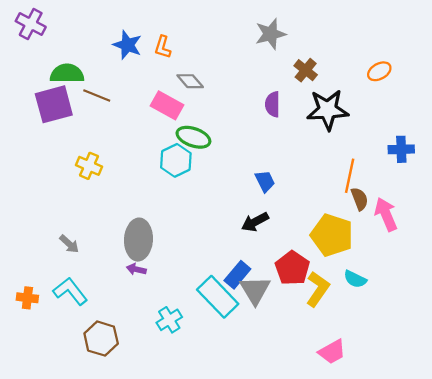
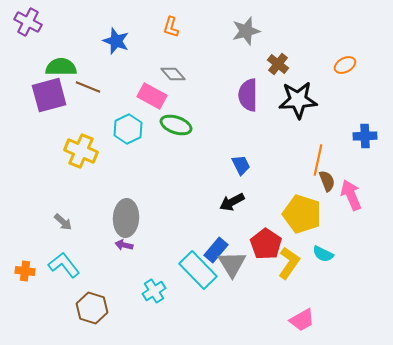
orange L-shape: (163, 47) -> (171, 27), moved
purple semicircle: (273, 104) -> (248, 95), size x1.4
cyan hexagon: (176, 160) -> (128, 129), moved
yellow cross: (89, 166) -> (81, 151), size x1.4

